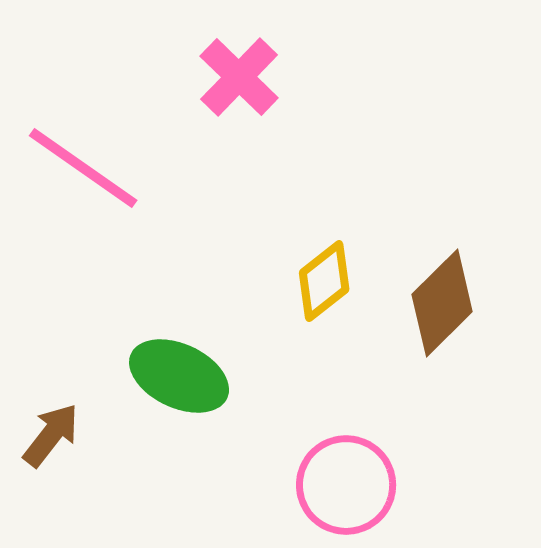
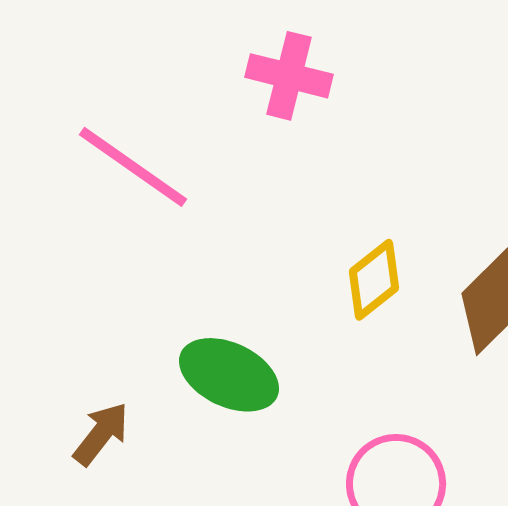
pink cross: (239, 77) -> (289, 76), turned -30

